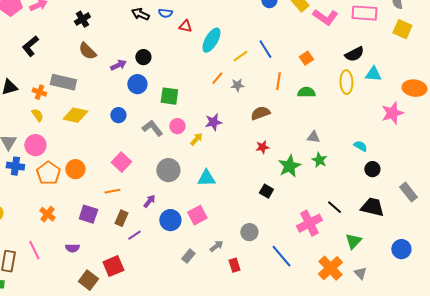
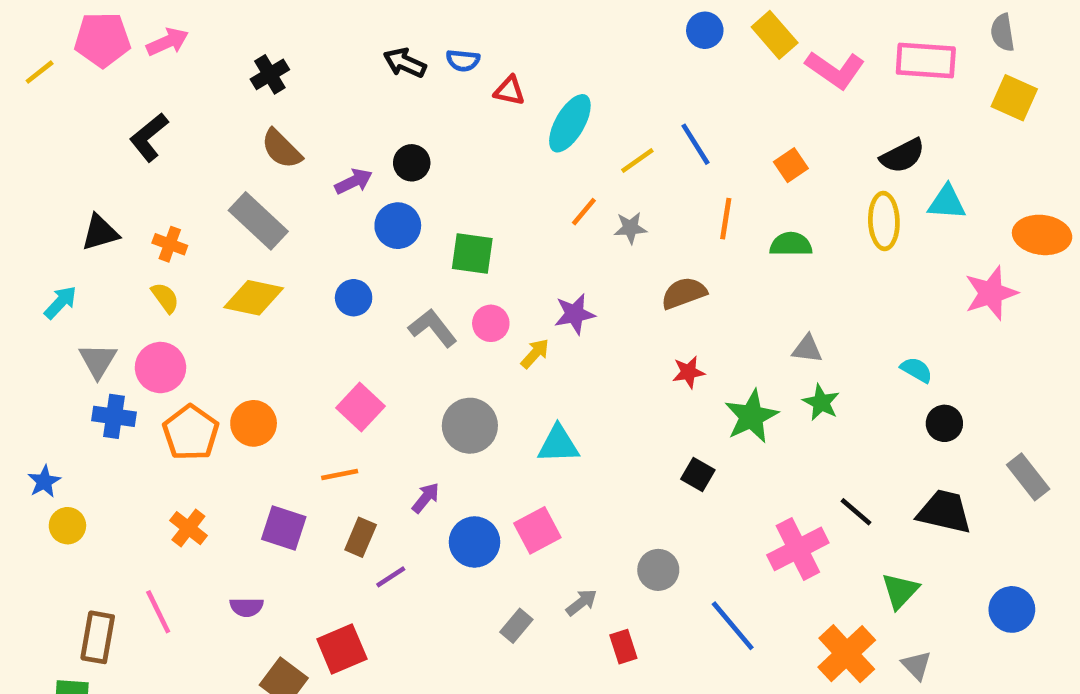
gray rectangle: (63, 82) -> (258, 221), moved, turned 30

